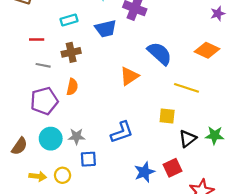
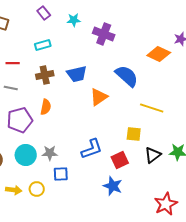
blue trapezoid: (106, 29) -> (77, 74), moved
orange diamond: (207, 50) -> (159, 54), moved
gray line: (43, 65) -> (11, 88), moved
red square: (172, 168) -> (120, 160), moved
blue star: (144, 172) -> (113, 186), turned -30

